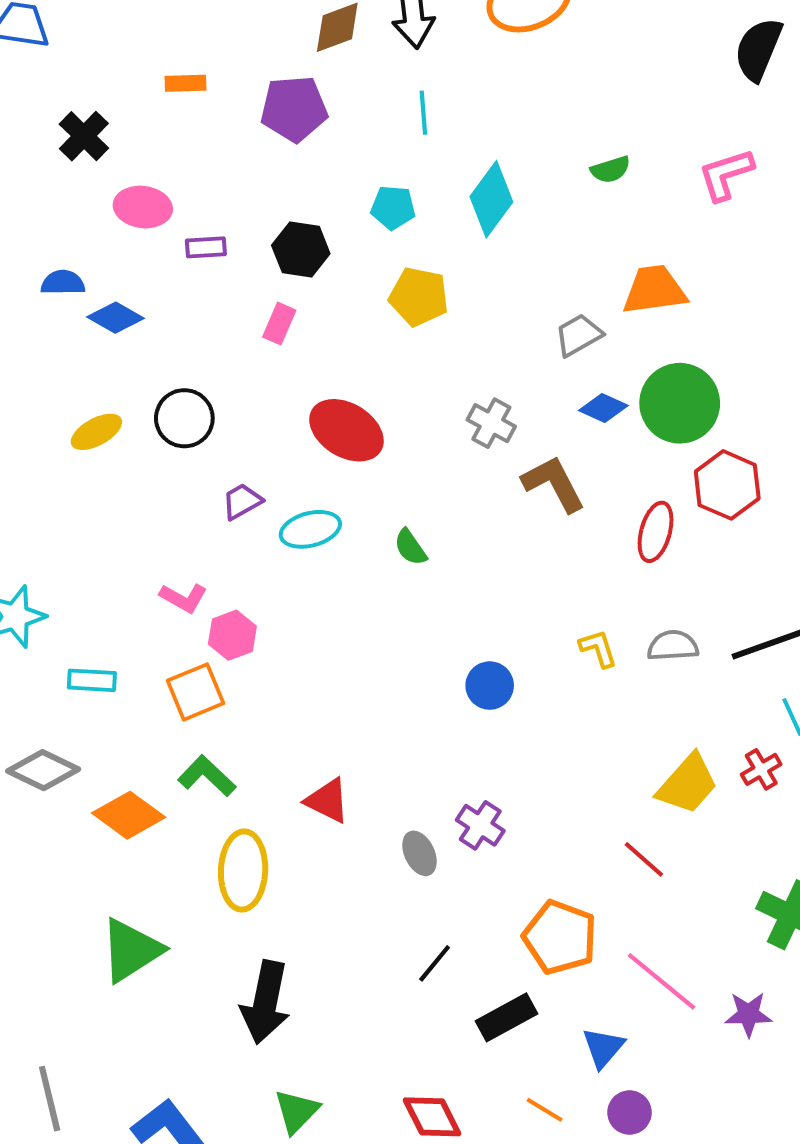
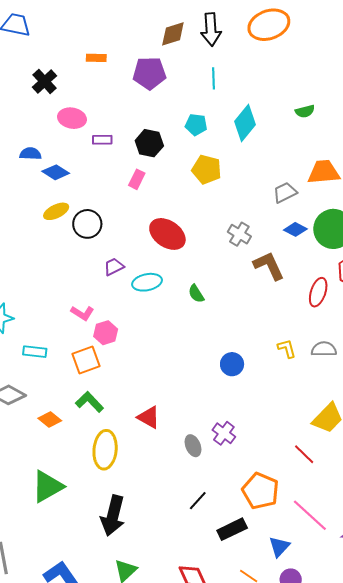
yellow ellipse: (96, 432) -> (56, 211), moved
orange diamond: (129, 815) -> (50, 419), size x0.7

